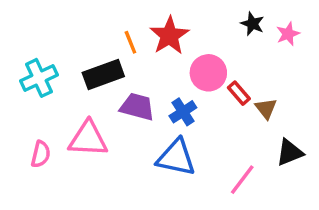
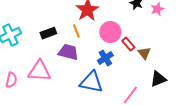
orange line: (130, 42) -> (76, 31), moved
black rectangle: (103, 75) -> (48, 33), size x0.7
blue cross: (183, 112) -> (105, 58), moved

